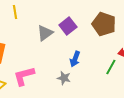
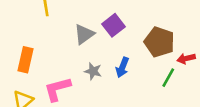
brown pentagon: (104, 24) -> (159, 42), moved
gray star: (64, 78) -> (93, 71), moved

